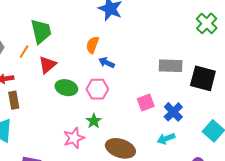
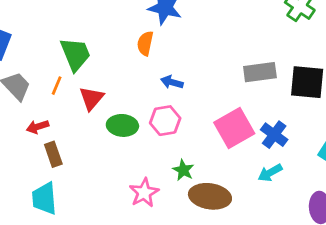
orange semicircle: (92, 45) -> (145, 43), moved
pink square: (146, 103) -> (234, 128), size x1.6
green star: (94, 121) -> (183, 170), moved

